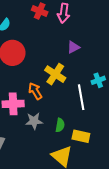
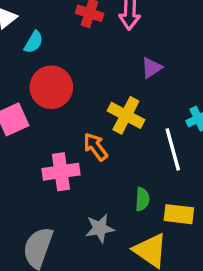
gray star: (34, 121) -> (100, 228), moved

